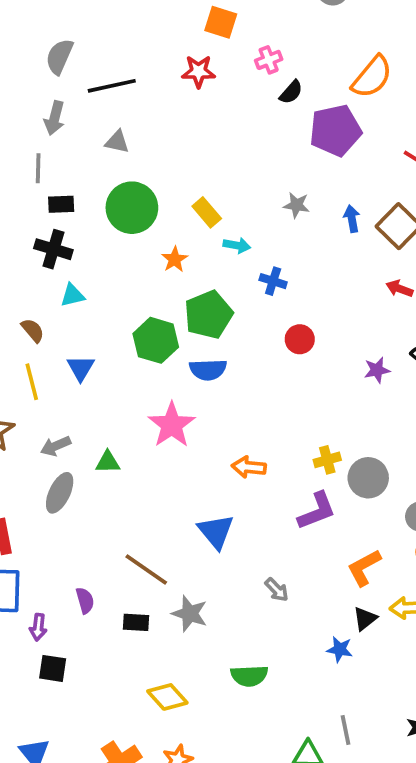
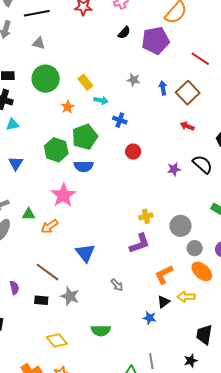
black semicircle: (291, 92) -> (124, 33), moved
orange arrow: (249, 467) -> (49, 226), moved, turned -42
gray circle: (368, 478) -> (181, 226), moved

